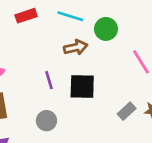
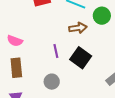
black square: (82, 86) -> (81, 58), turned 30

